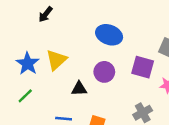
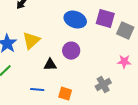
purple square: (143, 67) -> (105, 19), moved

